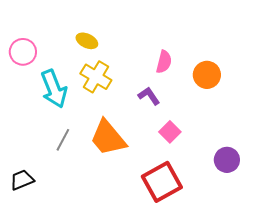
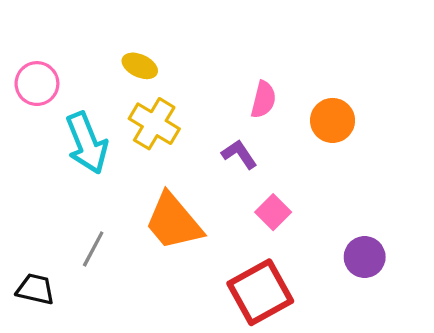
gray line: (63, 140) -> (93, 249), moved
black trapezoid: (22, 180) -> (35, 289), turned 35

